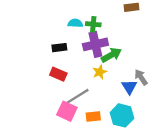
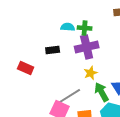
green arrow: (111, 55) -> (102, 92), moved, turned -90
red rectangle: (58, 74) -> (26, 68), moved

